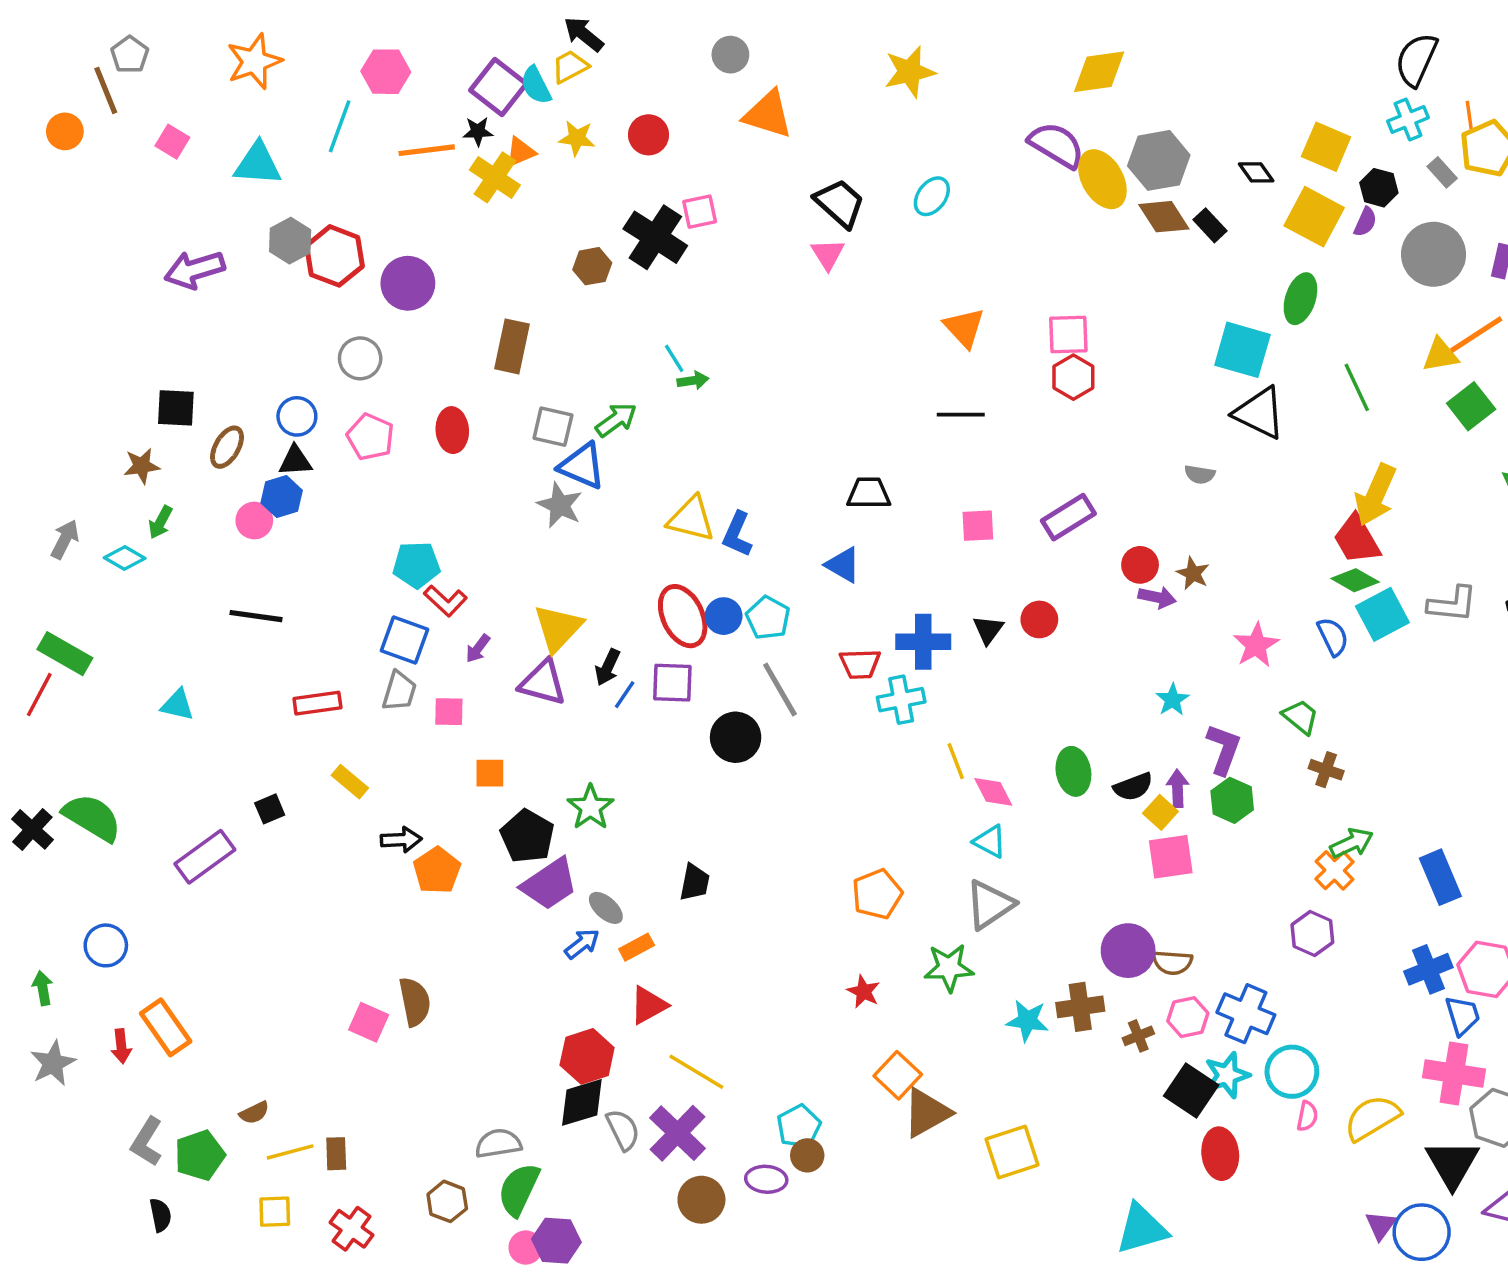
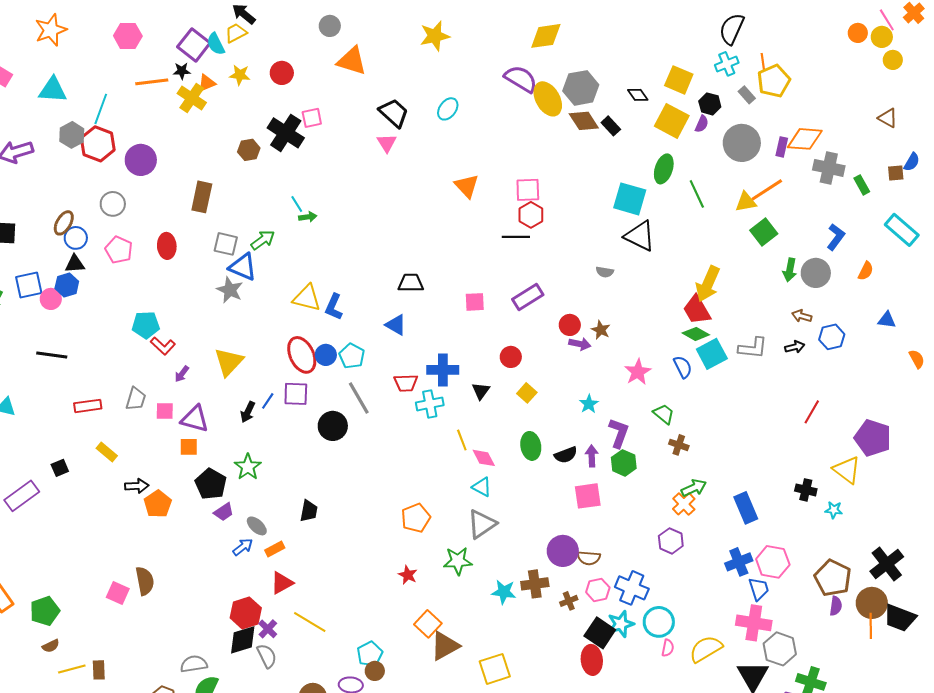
cyan line: (340, 126) -> (101, 109), moved
green line: (1357, 387) -> (697, 194), moved
black line: (961, 415) -> (516, 237), moved
brown ellipse: (227, 447) -> (64, 223), moved
black triangle: (988, 630) -> (481, 391), moved
blue square: (404, 640) -> (29, 285), moved, turned -32
black arrow: (608, 667) -> (248, 412), moved
purple triangle: (543, 683) -> (195, 419), moved
yellow square: (1160, 812) -> (527, 393), moved
purple trapezoid: (550, 884) -> (224, 512), size x0.6
purple cross: (678, 1133) -> (268, 629), moved, size x0.6
red ellipse: (1220, 1154) -> (592, 660), moved
green pentagon: (200, 1155) -> (45, 611), moved

